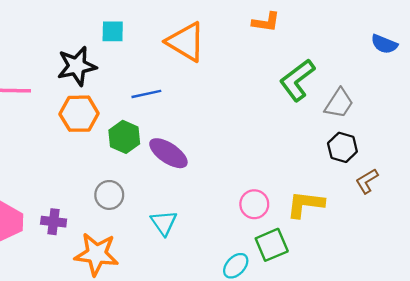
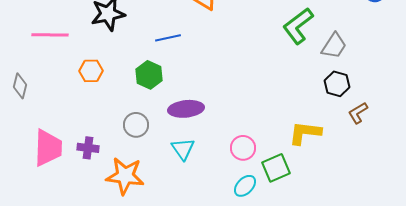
orange hexagon: (79, 114) -> (91, 71), moved, size x0.7
purple ellipse: (168, 153) -> (186, 109), moved, turned -40
pink circle: (254, 204) -> (243, 148), moved

